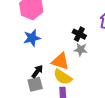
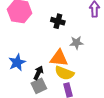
black cross: (79, 34) -> (58, 21), moved
blue star: (32, 38) -> (17, 62), moved

